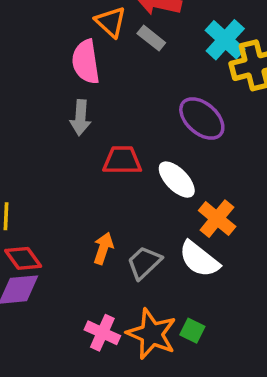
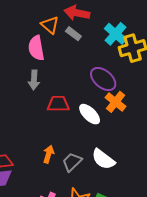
orange cross: (217, 219) -> (116, 102), moved

